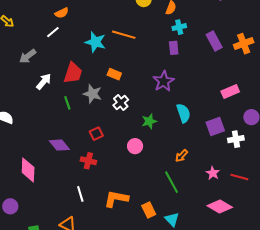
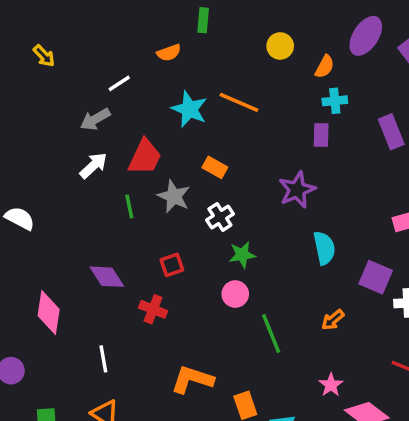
orange semicircle: (62, 13) -> (169, 53), moved
gray arrow: (28, 56) -> (95, 119), moved
green star: (149, 121) -> (242, 255), moved
purple square: (215, 126) -> (376, 277), turned 36
orange arrow: (181, 156) -> (333, 320), moved
pink star: (213, 173) -> (331, 385), moved
green line: (172, 182) -> (271, 333), moved
white line: (80, 194) -> (103, 359), moved

